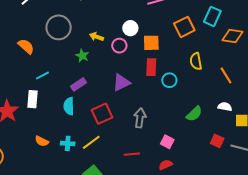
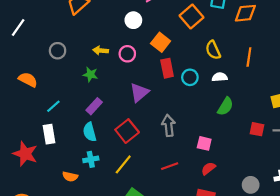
gray circle: (59, 27) -> (58, 51), size x0.6
white circle: (130, 28) -> (133, 20), moved
orange square: (151, 43) -> (161, 42), turned -36
orange line: (226, 75) -> (249, 57), turned 54
white semicircle: (225, 107) -> (220, 77), moved
cyan cross: (68, 143) -> (91, 159), moved

